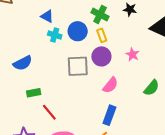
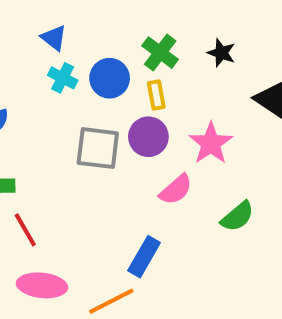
pink star: (132, 54) -> (211, 143), size x1.5
pink semicircle: (110, 85) -> (176, 190), moved

